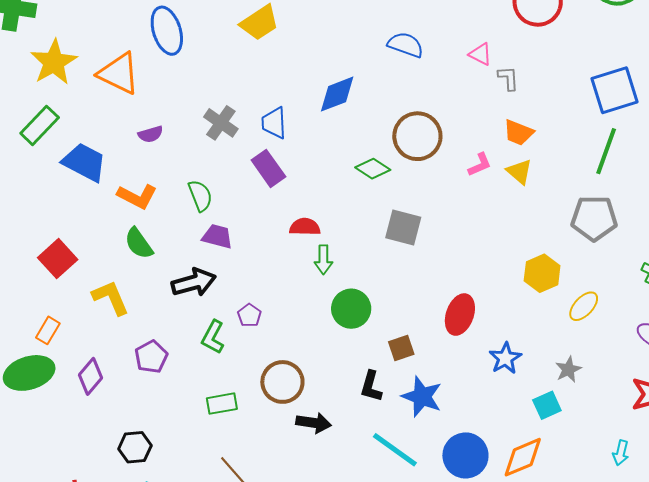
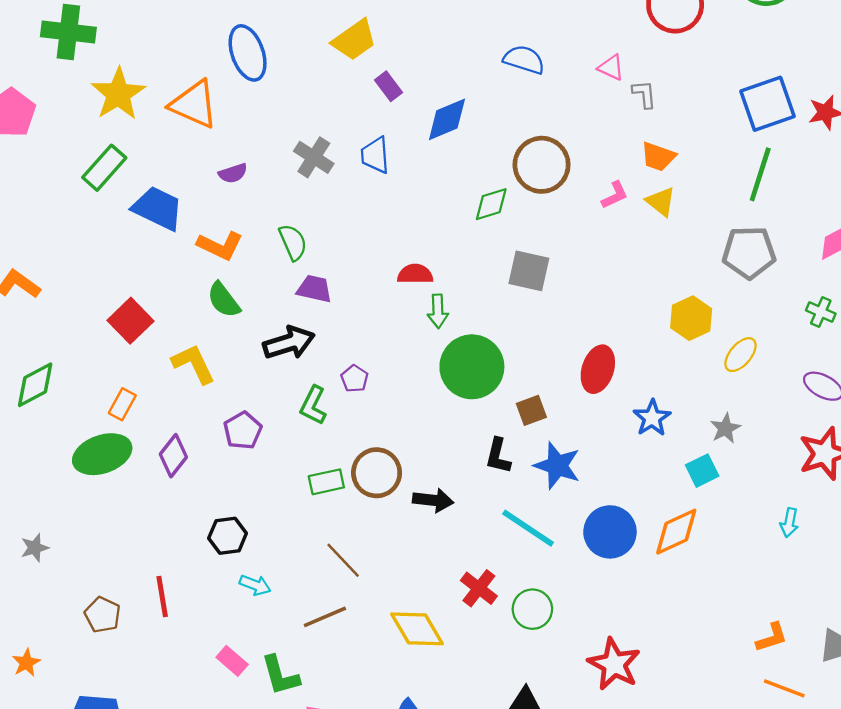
purple rectangle: (268, 168) -> (389, 86), moved, size x0.7
green diamond: (373, 169) -> (491, 204), turned -48
green circle: (351, 309) -> (472, 367), size x1.4
brown circle: (282, 382) -> (377, 473), moved

